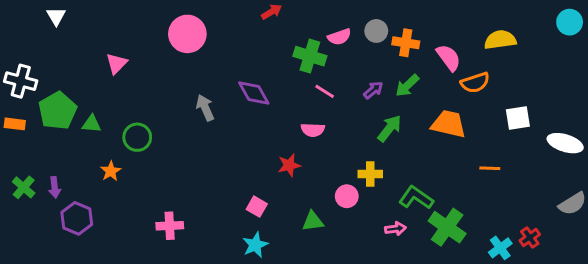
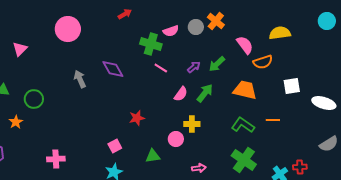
orange cross: (406, 43) -> (216, 21), moved, turned 30
pink semicircle: (313, 130) -> (181, 94), moved, turned -56
green L-shape: (416, 198) -> (243, 125), moved
pink square: (257, 207) -> (115, 146), turned 32
pink arrow: (395, 229) -> (199, 168), moved
red cross: (530, 238) -> (300, 167), turned 32

